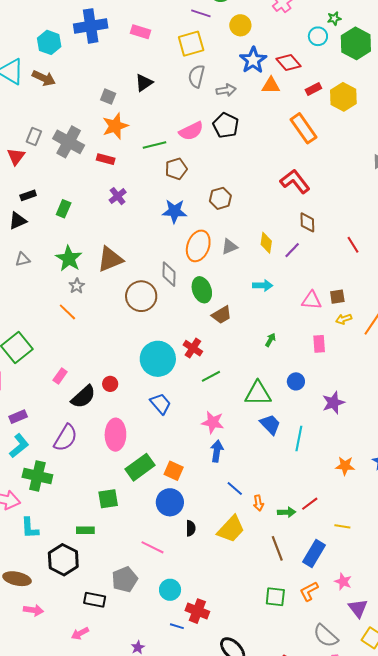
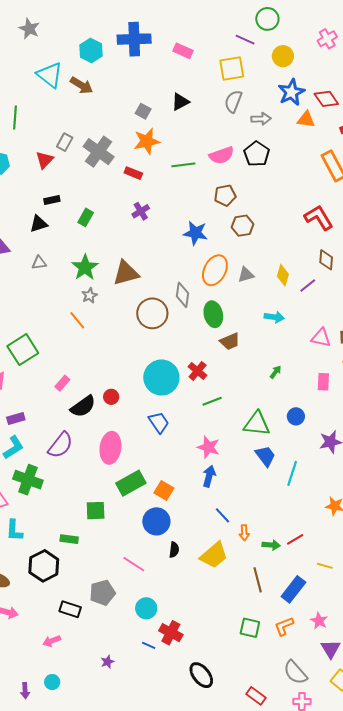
brown pentagon: (176, 169) -> (225, 195), moved

